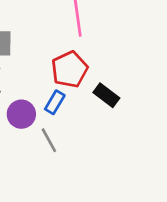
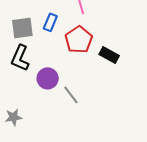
blue rectangle: (55, 102) -> (50, 22), moved

